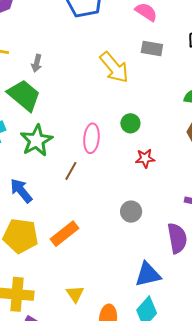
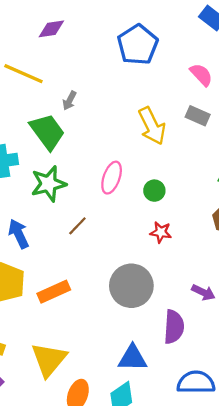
pink ellipse: (91, 138) -> (112, 178), moved
gray circle: (131, 212) -> (131, 286), size x1.8
yellow triangle: (75, 294) -> (49, 360), size x1.8

